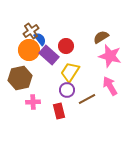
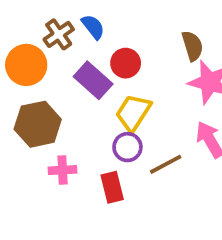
brown semicircle: (101, 37) -> (192, 46), turned 105
blue semicircle: (40, 39) -> (93, 27), moved
orange circle: (29, 50) -> (26, 65), moved

